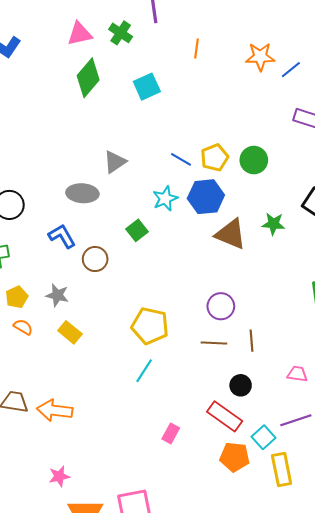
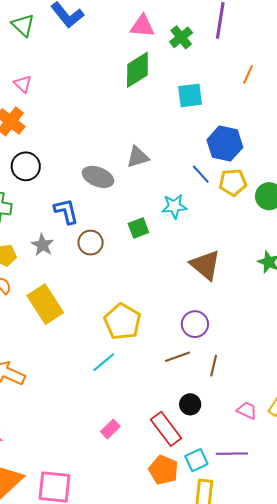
blue hexagon: (206, 197) -> (225, 144), moved
brown triangle: (231, 234) -> (205, 265), moved
gray star: (57, 295) -> (43, 245), moved
yellow rectangle: (70, 332) -> (45, 304), size x1.6
brown line: (214, 343) -> (178, 357), turned -40

